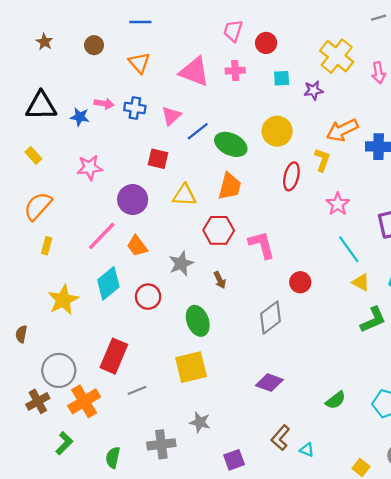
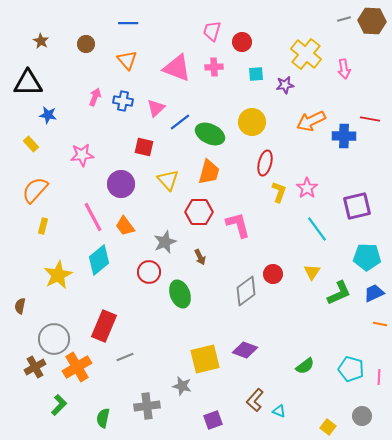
pink arrow: (104, 104) -> (95, 97), turned -78
black triangle: (41, 106) -> (28, 83), moved
blue star: (80, 117) -> (48, 115), moved
yellow L-shape: (322, 160) -> (279, 192), moved
yellow triangle: (184, 195) -> (168, 180), turned 45
pink line: (102, 236) -> (93, 217), turned -72
red circle: (300, 282) -> (273, 274), moved
yellow triangle: (361, 282) -> (312, 272), moved, turned 36
red circle: (148, 297) -> (149, 272), moved
yellow square: (191, 367) -> (205, 359), moved

